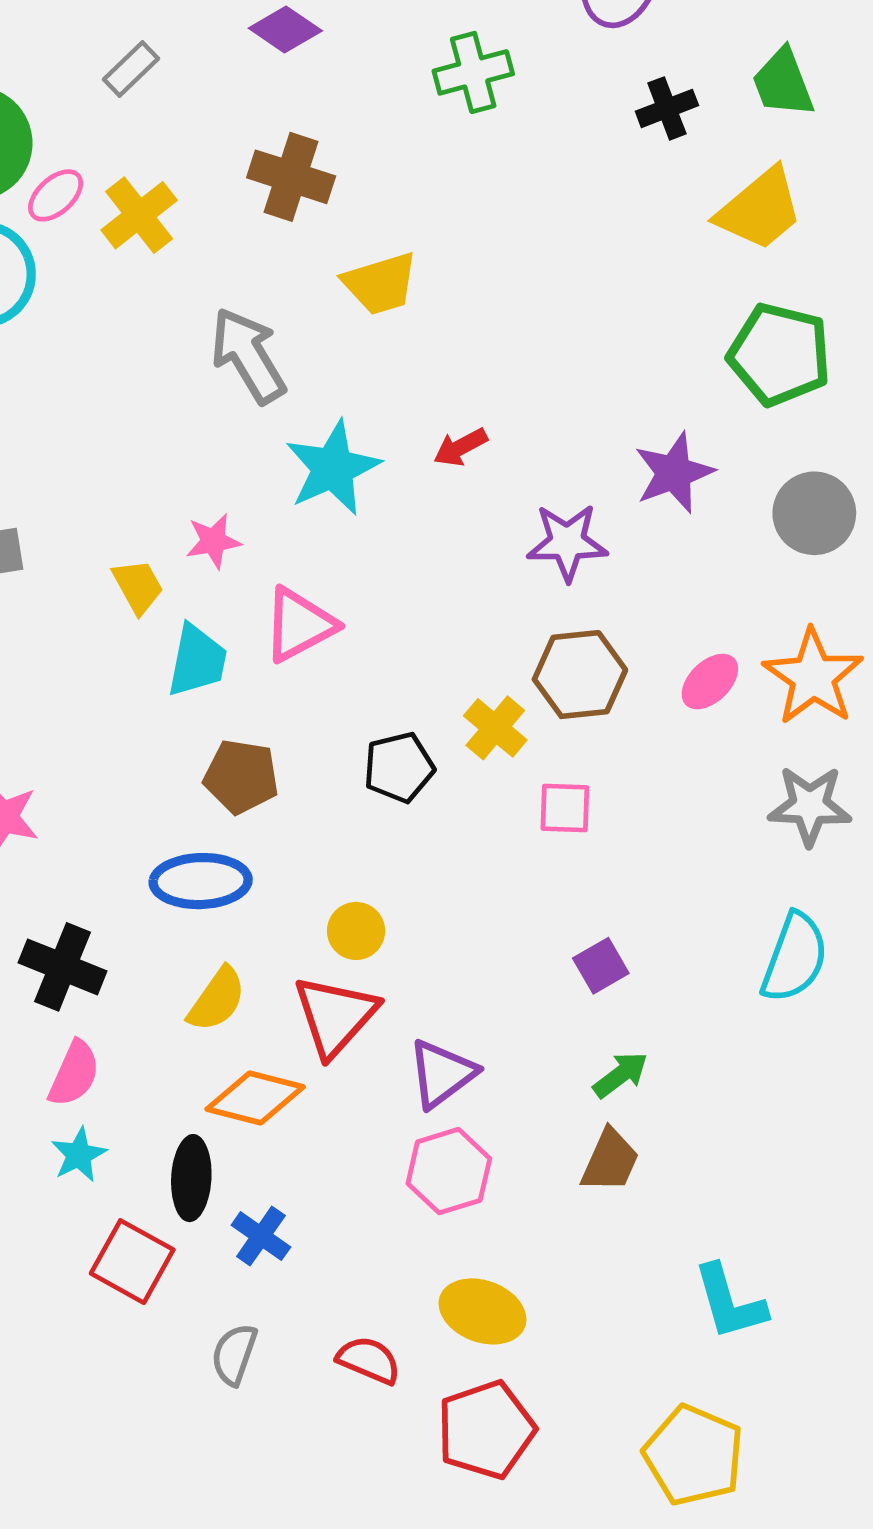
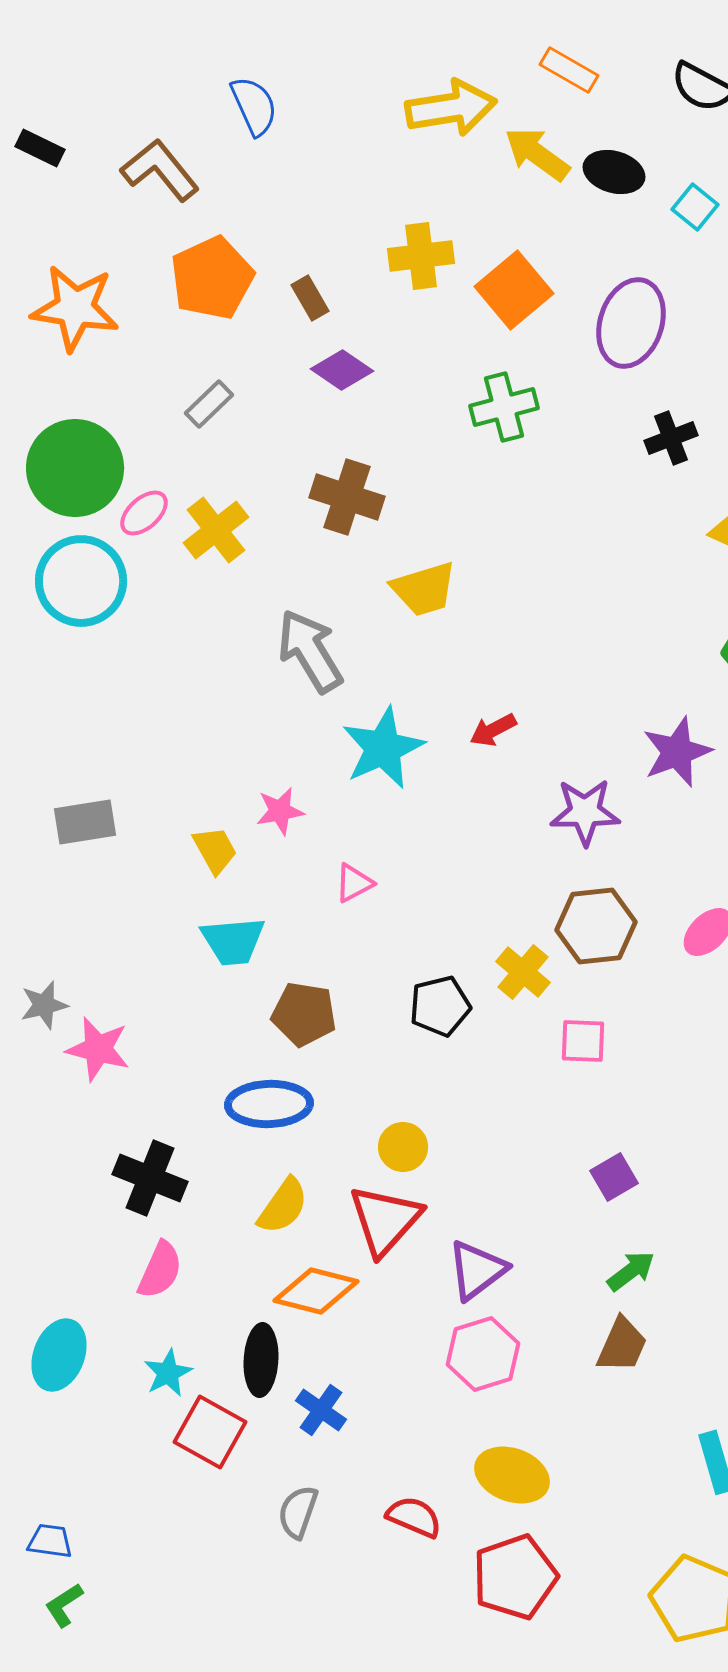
pink triangle: (299, 625) -> (354, 883), size x0.6
cyan trapezoid: (197, 661) -> (233, 941), moved, turned 74
cyan star: (79, 1155) -> (168, 1373), moved

